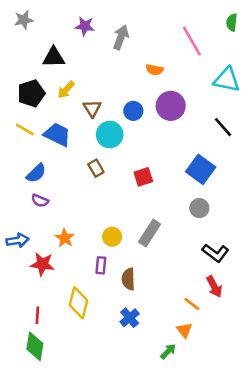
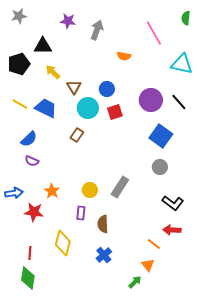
yellow arrow: (66, 90) -> (53, 72), turned 91
black pentagon: (31, 93) -> (19, 64), moved
purple circle: (171, 106) -> (151, 100), moved
brown rectangle: (96, 168) -> (77, 135), turned 64
red square: (143, 177) -> (115, 112), moved
red arrow: (214, 287) -> (172, 230), turned 120

